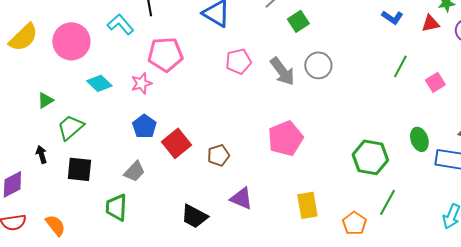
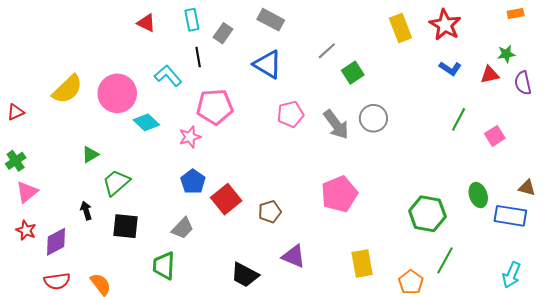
cyan diamond: (99, 83) -> (146, 122), moved

